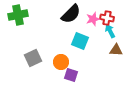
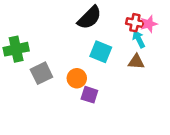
green cross: (18, 15) -> (16, 49), moved
pink star: (93, 19) -> (149, 24), moved
brown triangle: (116, 50) -> (136, 62), moved

